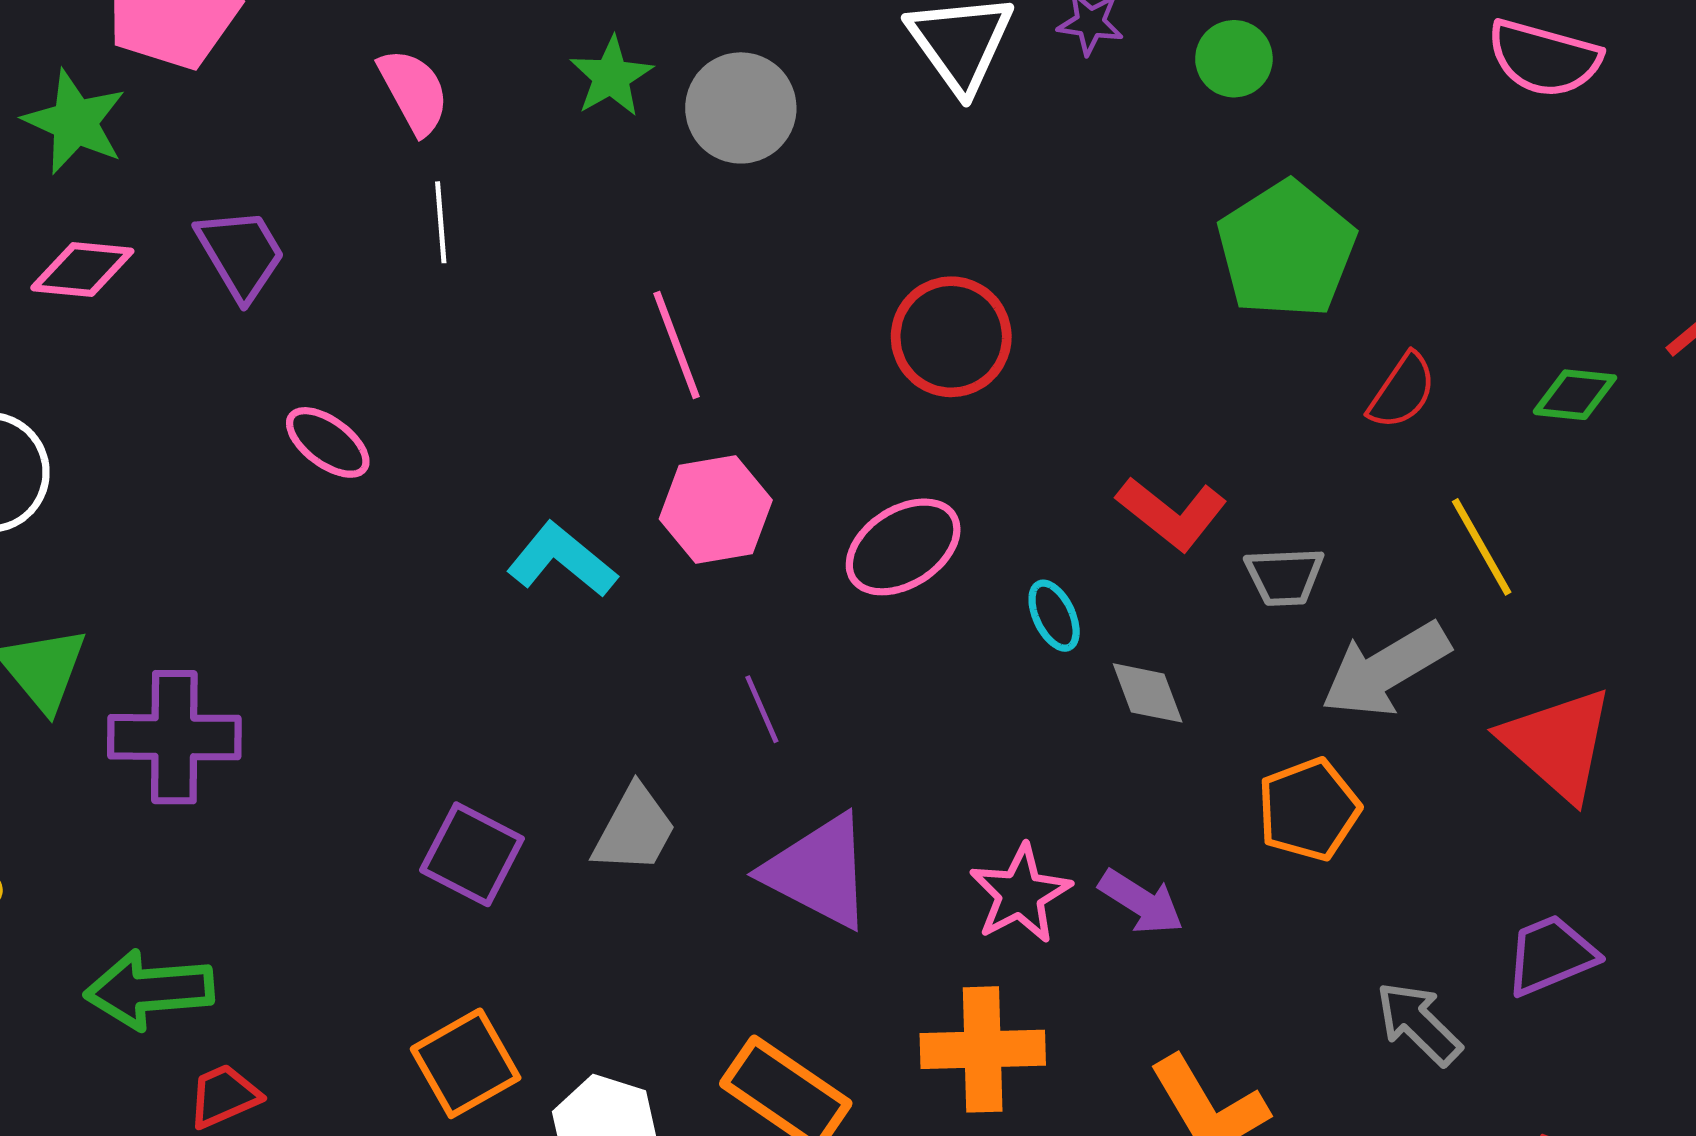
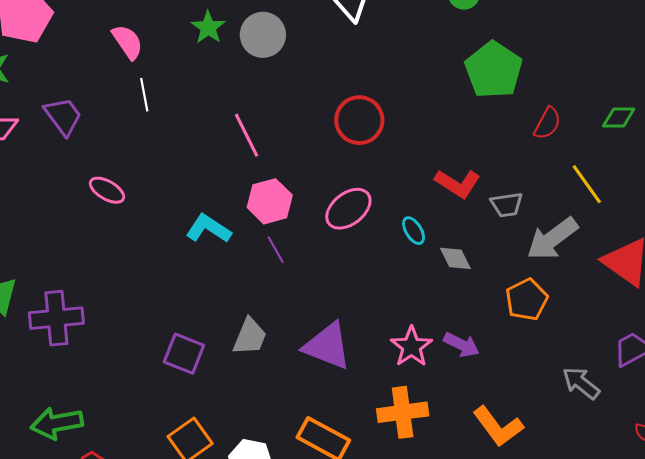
purple line: (762, 709) -> (276, 250), moved

